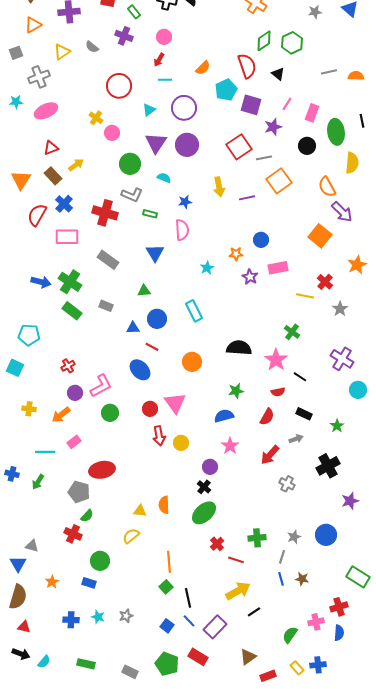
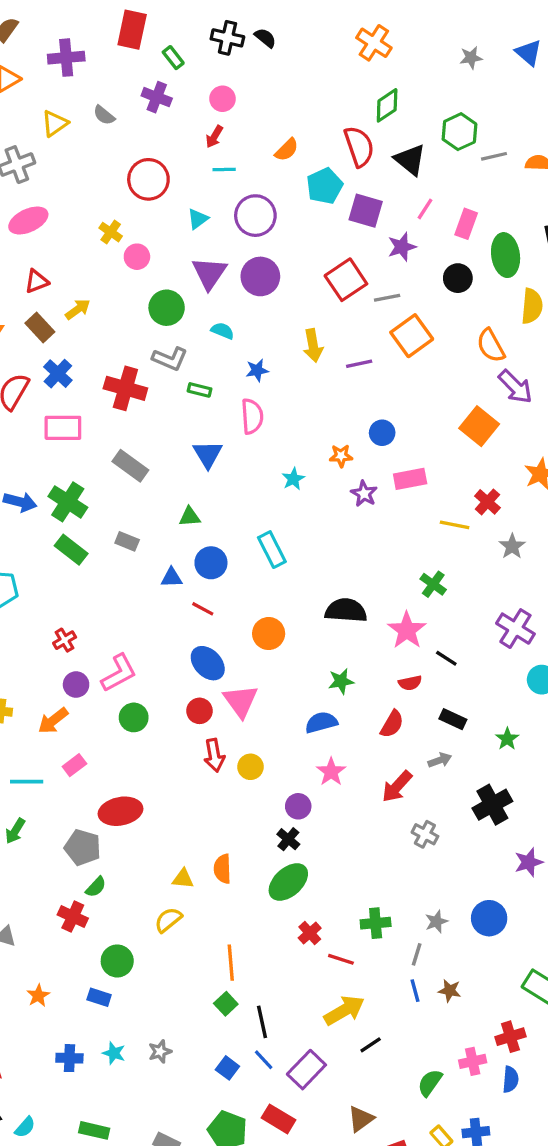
green hexagon: (292, 43) -> (459, 132), moved
black triangle: (278, 74) -> (410, 160), size x1.5
blue ellipse: (140, 370) -> (208, 663), moved

